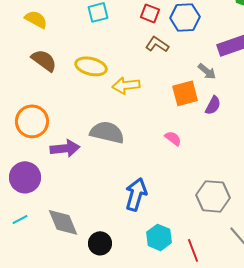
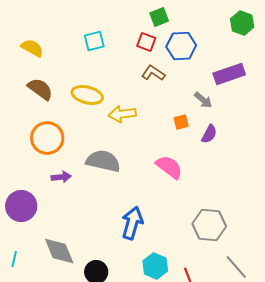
orange square: (185, 93) -> (181, 122), size x0.6
orange circle: (32, 121) -> (47, 138), moved
pink semicircle: (173, 138) -> (169, 167), size x1.6
purple arrow: (65, 148) -> (61, 177), size x0.7
cyan line: (20, 219) -> (14, 259), moved, turned -49

